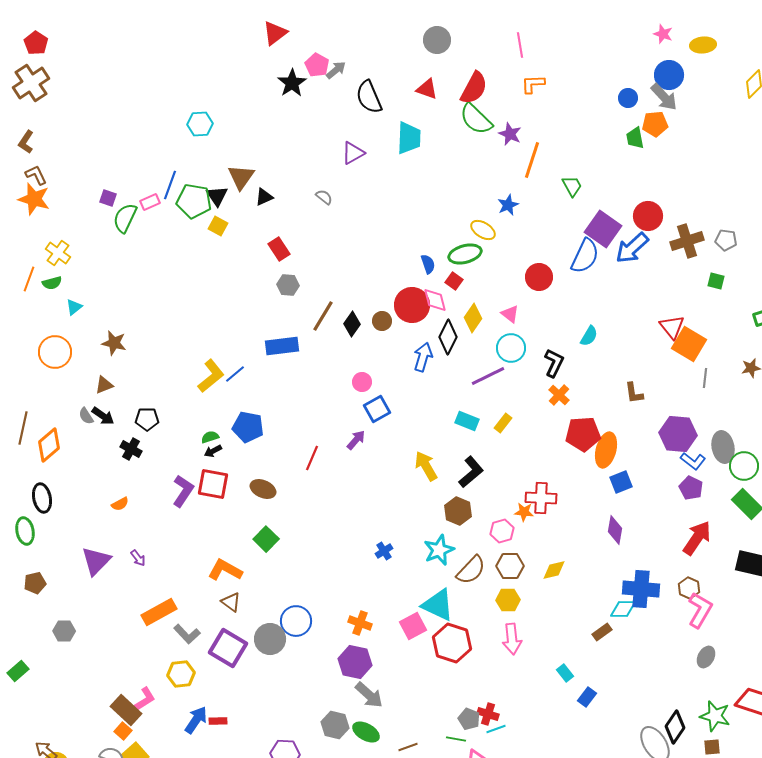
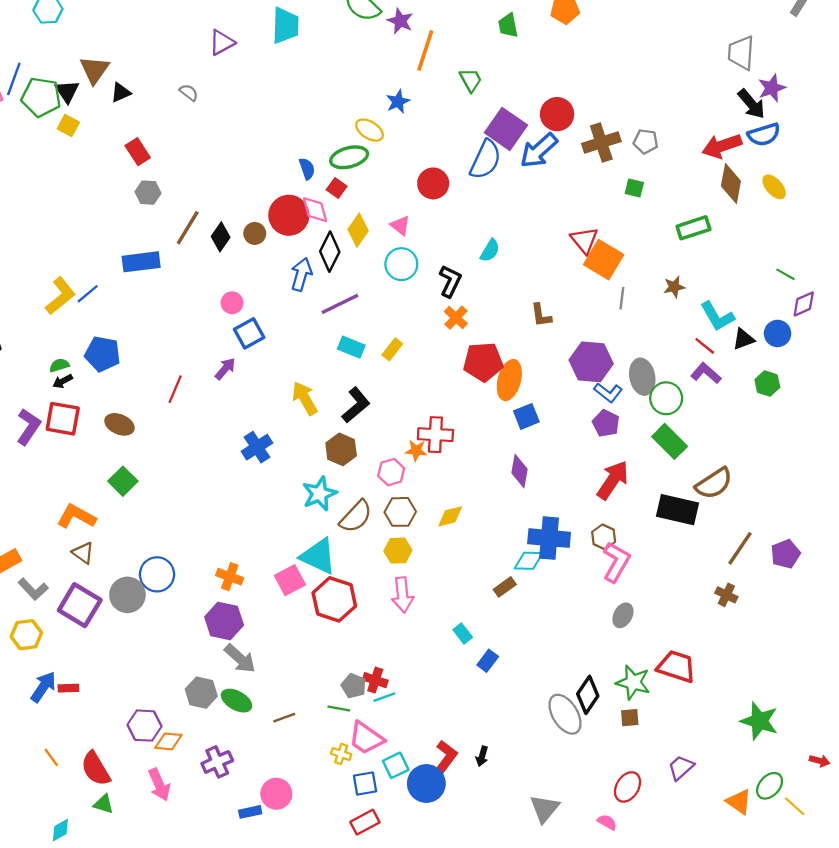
green trapezoid: (635, 138) -> (508, 25), moved
purple line: (488, 376) -> (340, 304), moved
blue cross: (384, 551) -> (257, 447), moved, size x1.5

